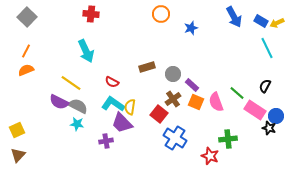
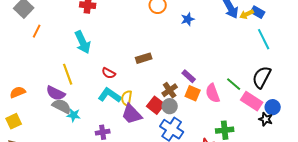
yellow arrow: (277, 23) -> (247, 14), moved
orange line: (26, 51) -> (37, 31), moved
orange semicircle: (26, 70) -> (18, 92), moved
gray circle: (173, 74) -> (170, 106), moved
yellow line: (71, 83) -> (68, 74), turned 35
black semicircle: (265, 86) -> (262, 77), size x1.6
gray semicircle: (78, 106) -> (62, 106), moved
purple trapezoid: (122, 123) -> (132, 114), moved

